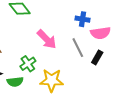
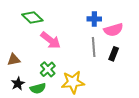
pink arrow: (47, 39) -> (51, 40), moved
gray line: (78, 48) -> (94, 47), turned 30

